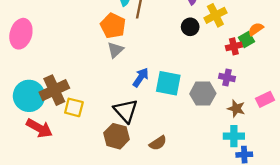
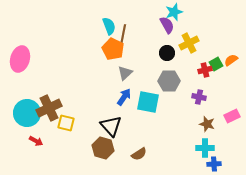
orange pentagon: (113, 26) -> (113, 49), moved
orange semicircle: (256, 29) -> (231, 60), moved
gray triangle: (115, 50) -> (125, 73), moved
gray hexagon: (203, 94) -> (169, 81), moved
red arrow: (39, 128) -> (36, 141), size x0.6

